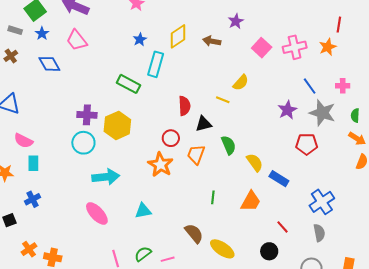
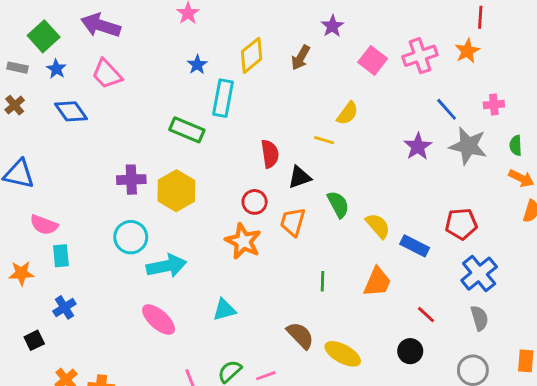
brown arrow: (212, 41) -> (301, 58), turned -66
cyan circle: (83, 143) -> (131, 237), moved
red pentagon: (307, 144) -> (461, 224), moved

